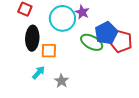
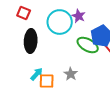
orange square: (49, 51) -> (47, 81), moved
gray star: (61, 81) -> (71, 74), moved

